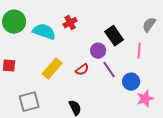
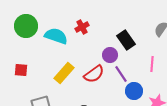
pink line: (139, 51) -> (152, 64), moved
red semicircle: (82, 70) -> (94, 74), size x1.5
blue circle: (131, 82) -> (134, 91), moved

